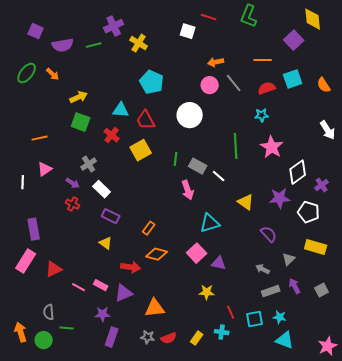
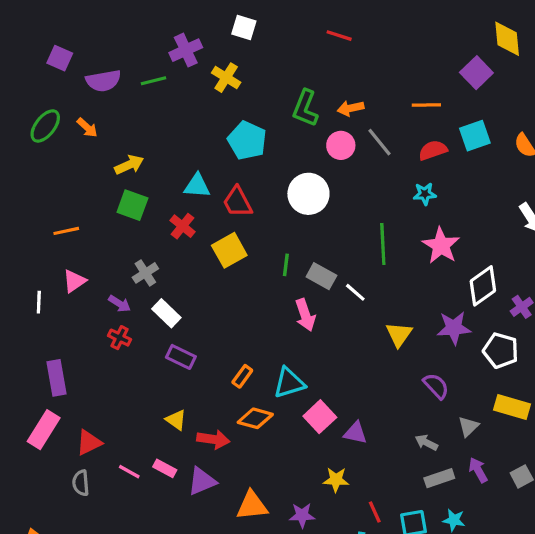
green L-shape: (249, 16) -> (305, 108), moved
white square: (188, 31) -> (244, 27), moved
yellow triangle: (246, 202) -> (399, 334), turned 30
cyan triangle: (210, 223) -> (289, 383), moved
yellow triangle: (106, 243) -> (176, 420), moved
gray semicircle: (49, 312) -> (81, 483), moved
purple star: (103, 314) -> (302, 515), moved

